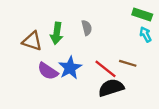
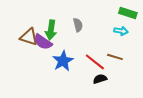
cyan arrow: (146, 34) -> (121, 31), moved, turned 128
purple semicircle: (48, 71) -> (43, 42), moved
black semicircle: (111, 88) -> (100, 79), size x0.6

